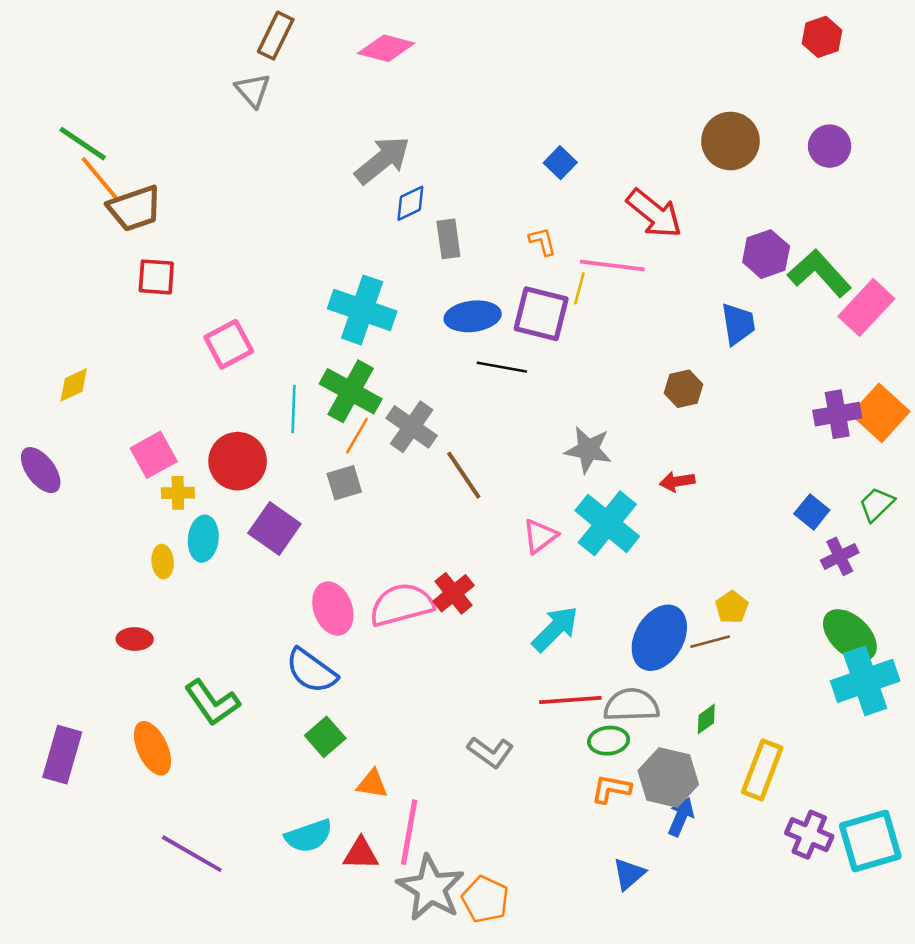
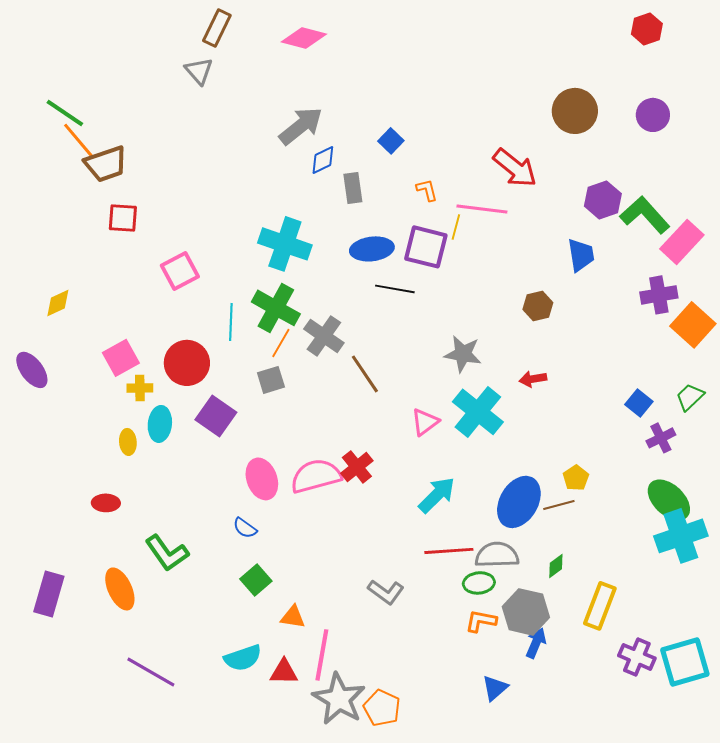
blue square: (560, 163) -> (391, 141), moved
purple cross: (837, 414) -> (659, 295), moved
blue semicircle: (311, 671) -> (245, 528), size x0.6

